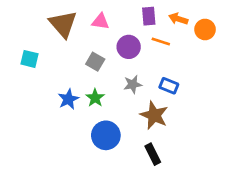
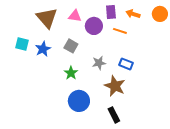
orange circle: (205, 29) -> (160, 14), moved
purple circle: (129, 47) -> (94, 26), moved
blue star: (68, 99) -> (43, 49), moved

